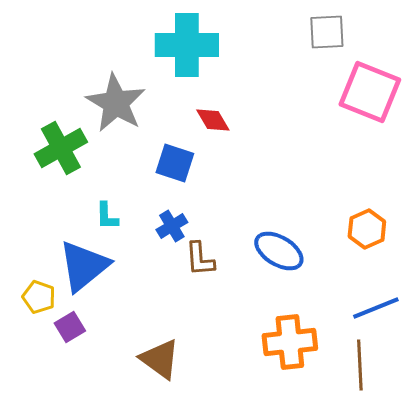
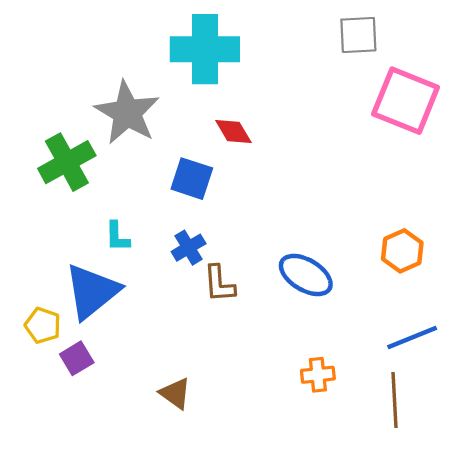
orange cross: (290, 342) -> (318, 375), size x0.6
brown triangle: (160, 359) -> (175, 393), size x0.7

